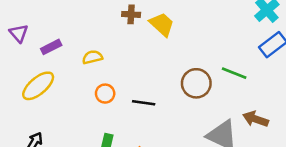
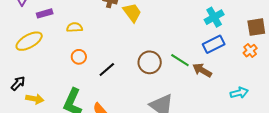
black line: (144, 103) -> (107, 69), turned -60
brown arrow: (256, 119) -> (202, 70), moved

